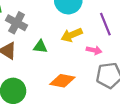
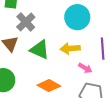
green triangle: (40, 47) -> (40, 50), size x1.5

